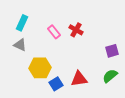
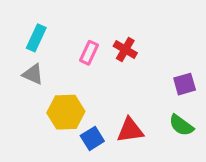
pink rectangle: (54, 32) -> (89, 53), turned 64
green semicircle: (110, 76) -> (181, 125), turned -105

